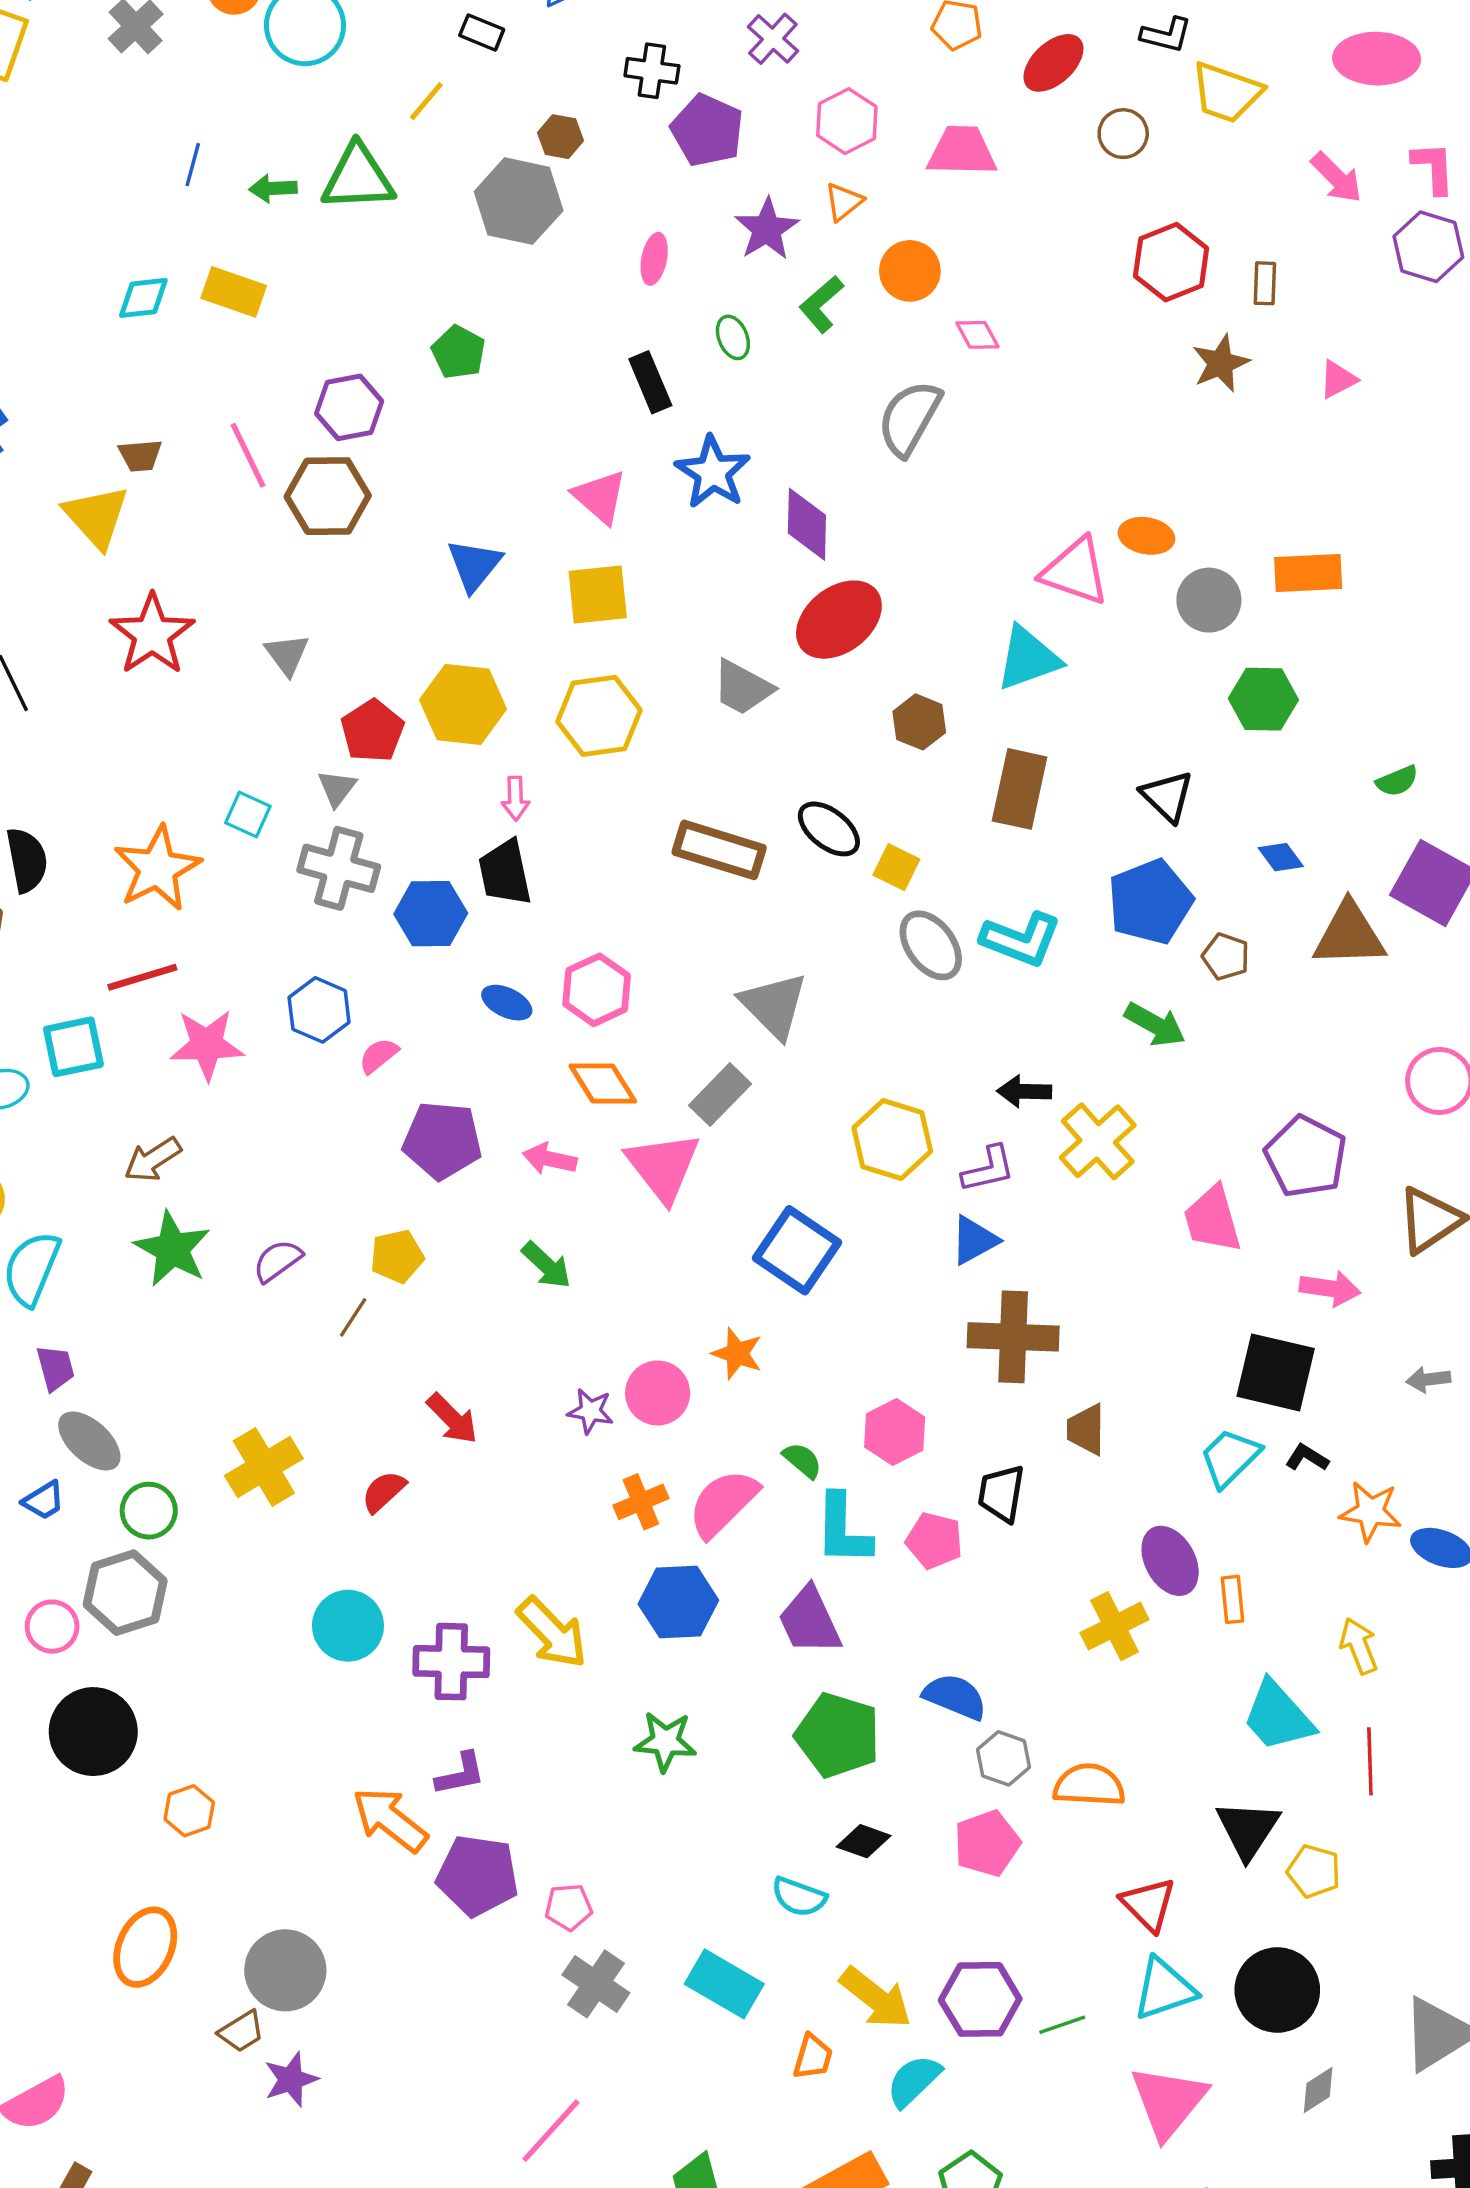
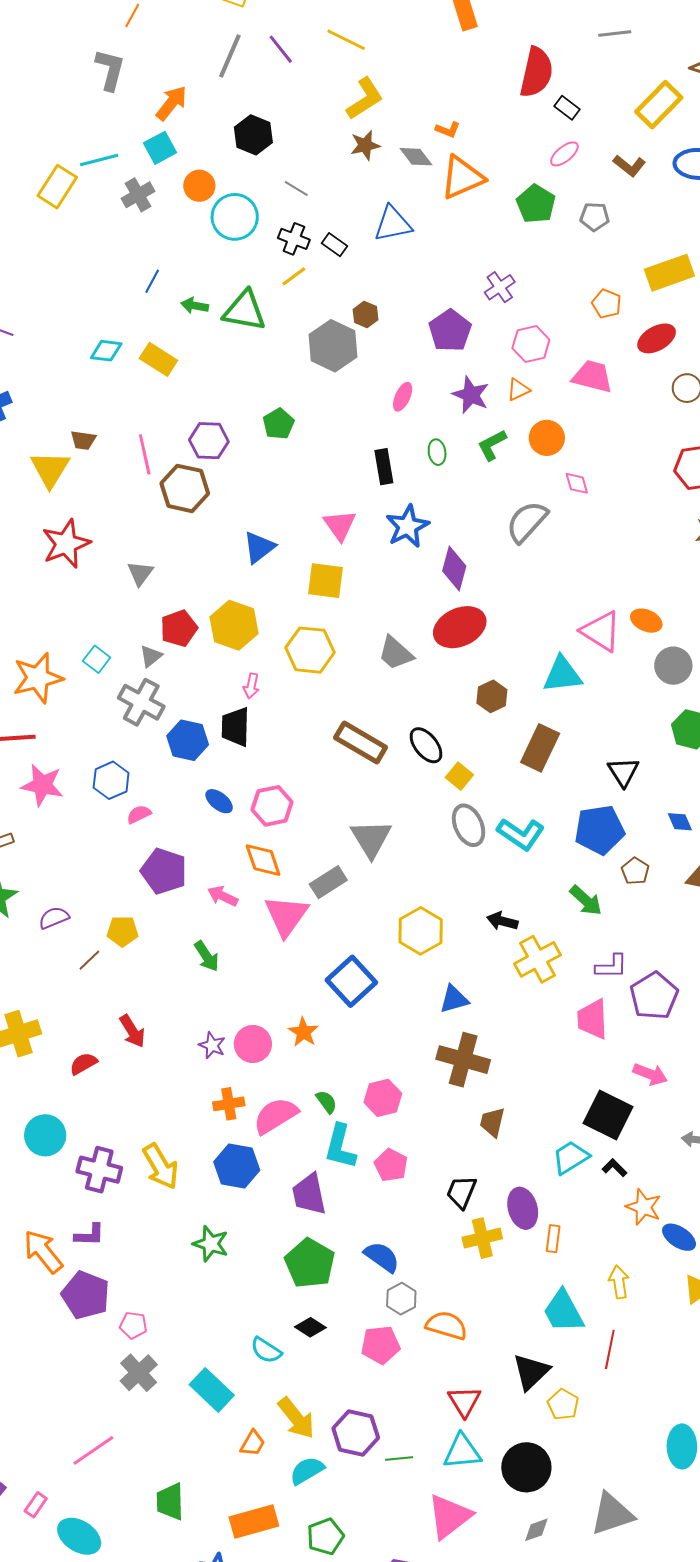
black cross: (652, 71) -> (294, 239), moved
purple star: (767, 229) -> (471, 395), turned -30
purple L-shape: (988, 1169) -> (611, 966), moved
black trapezoid: (1001, 1493) -> (462, 1192), moved

